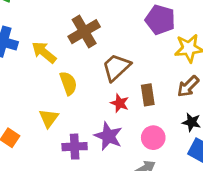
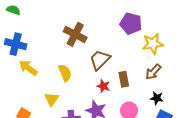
brown cross: (84, 32) -> (75, 34), turned -30
yellow arrow: (44, 52) -> (28, 68), moved

